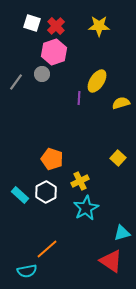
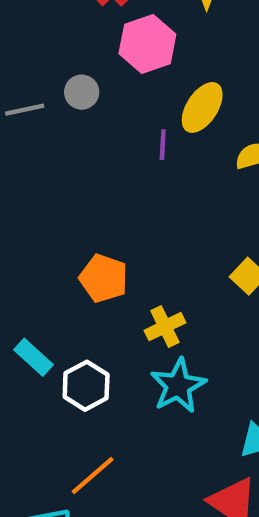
pink hexagon: (54, 52) -> (147, 44), moved
gray line: (16, 82) -> (25, 110), turned 42
white hexagon: (46, 192) -> (86, 386), moved

